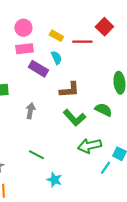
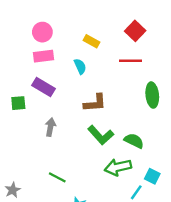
yellow rectangle: (56, 36) -> (92, 41), moved
red line: (82, 42) -> (130, 61), moved
purple rectangle: (38, 69) -> (44, 87), moved
green semicircle: (103, 110) -> (134, 141), moved

